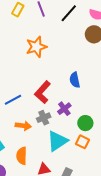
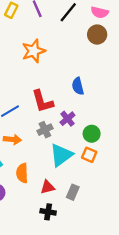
red L-shape: (43, 92) -> (43, 101), turned -55
orange arrow: (23, 126) -> (12, 139), moved

